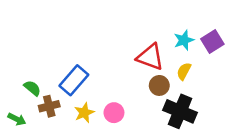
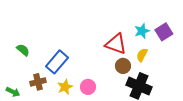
green semicircle: (32, 88) -> (23, 50), moved

